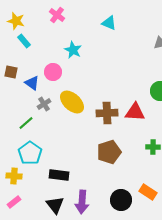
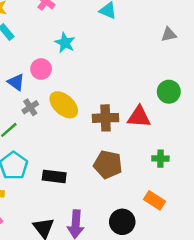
brown pentagon: (109, 152) -> (108, 165), turned 30
black rectangle: (59, 175) -> (54, 176), moved
orange rectangle: (148, 192) -> (154, 200), moved

